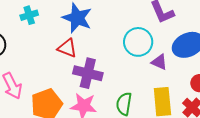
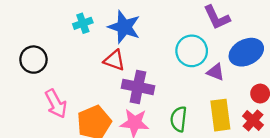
cyan cross: (29, 15) -> (83, 23), moved

